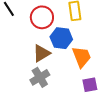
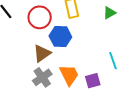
orange trapezoid: (82, 57) -> (69, 75), moved

